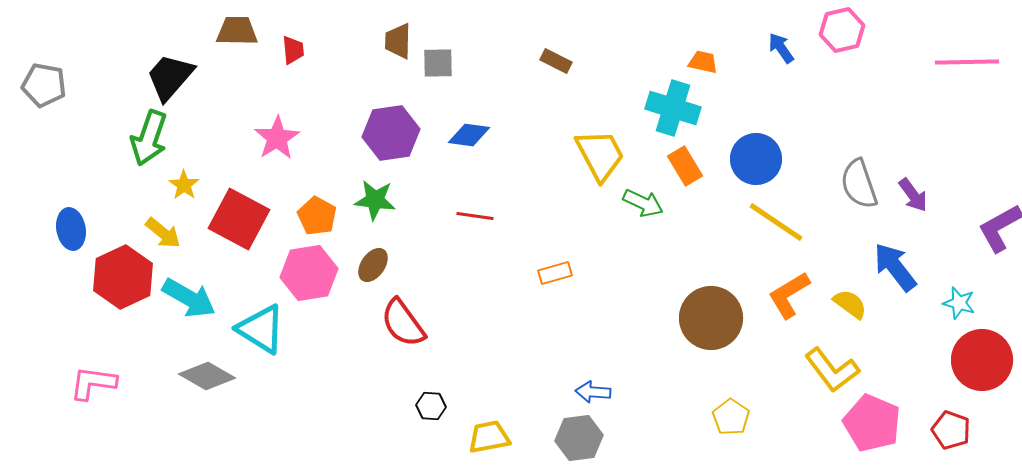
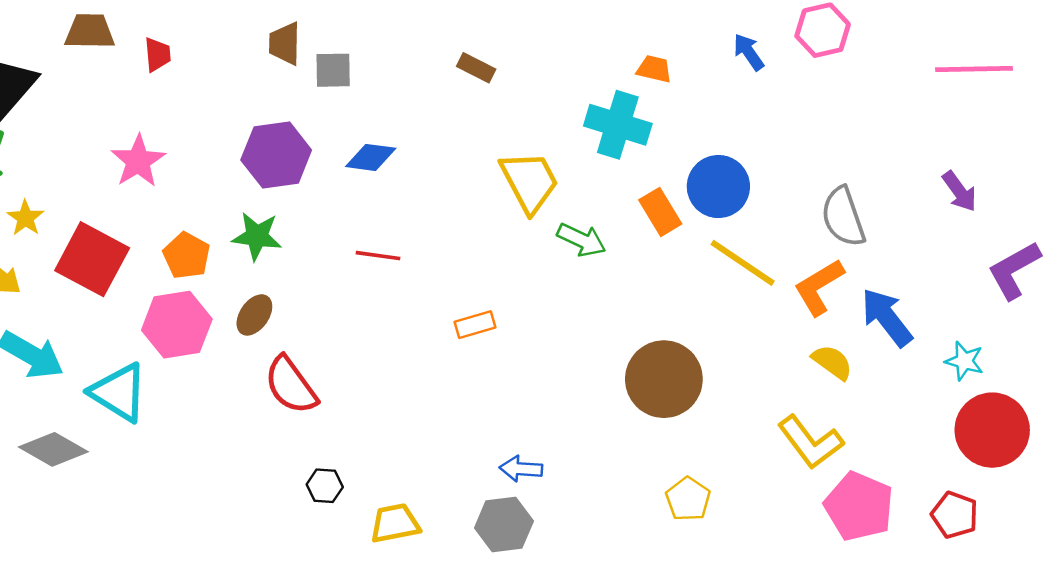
orange rectangle: (685, 166) -> (660, 212), moved
purple arrow: (913, 195) -> (959, 191), moved
orange L-shape: (789, 295) -> (819, 287), moved

